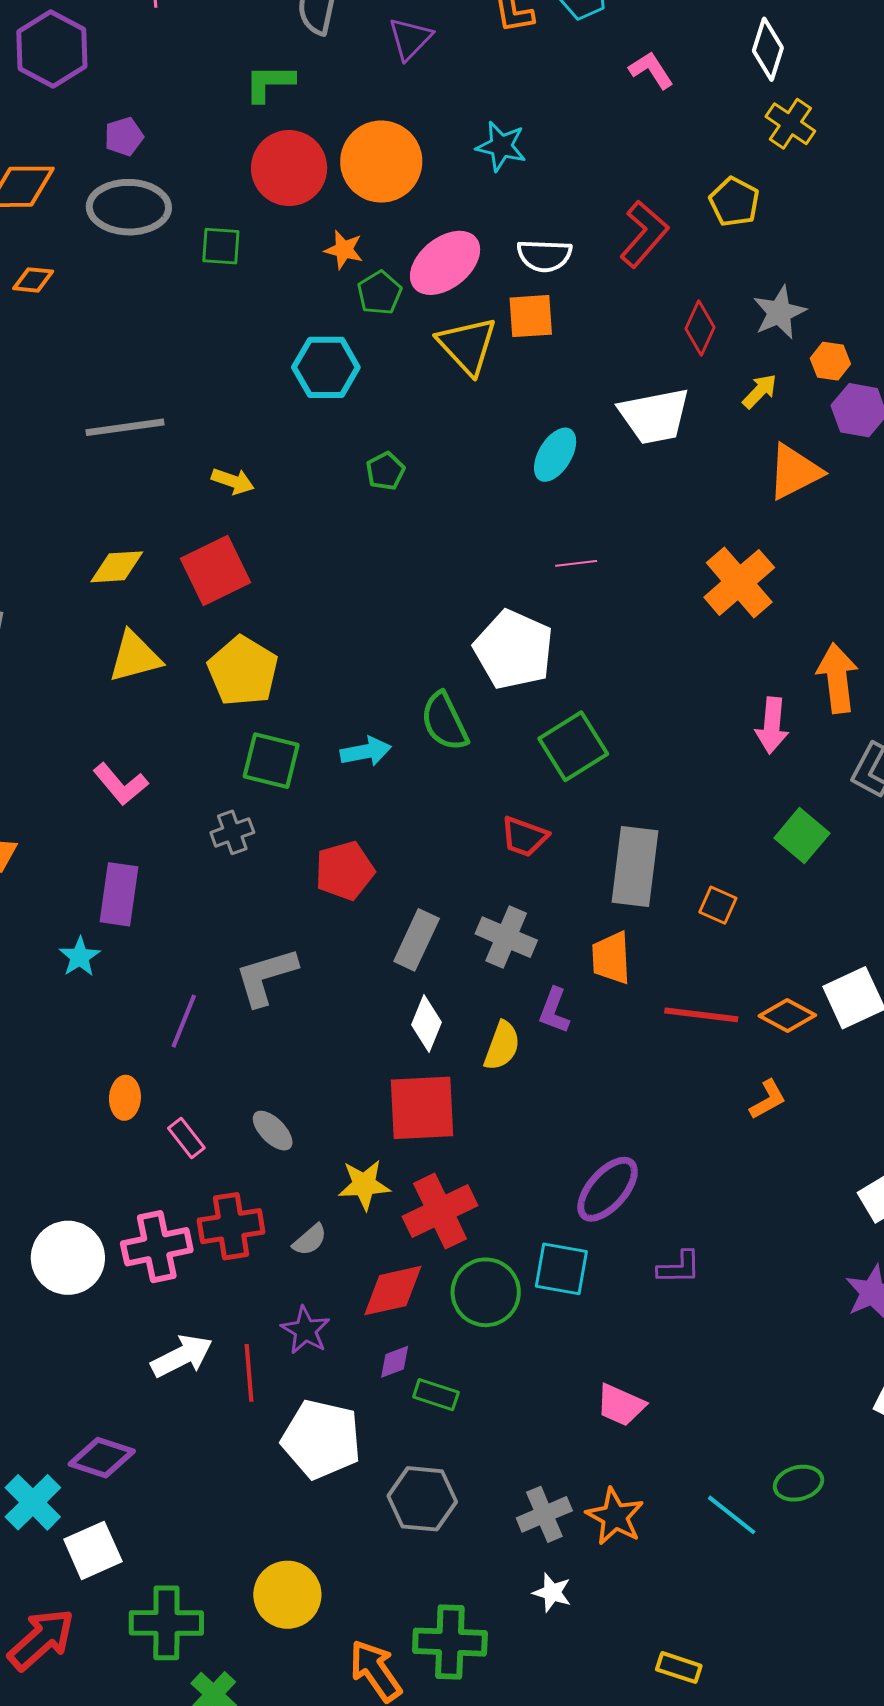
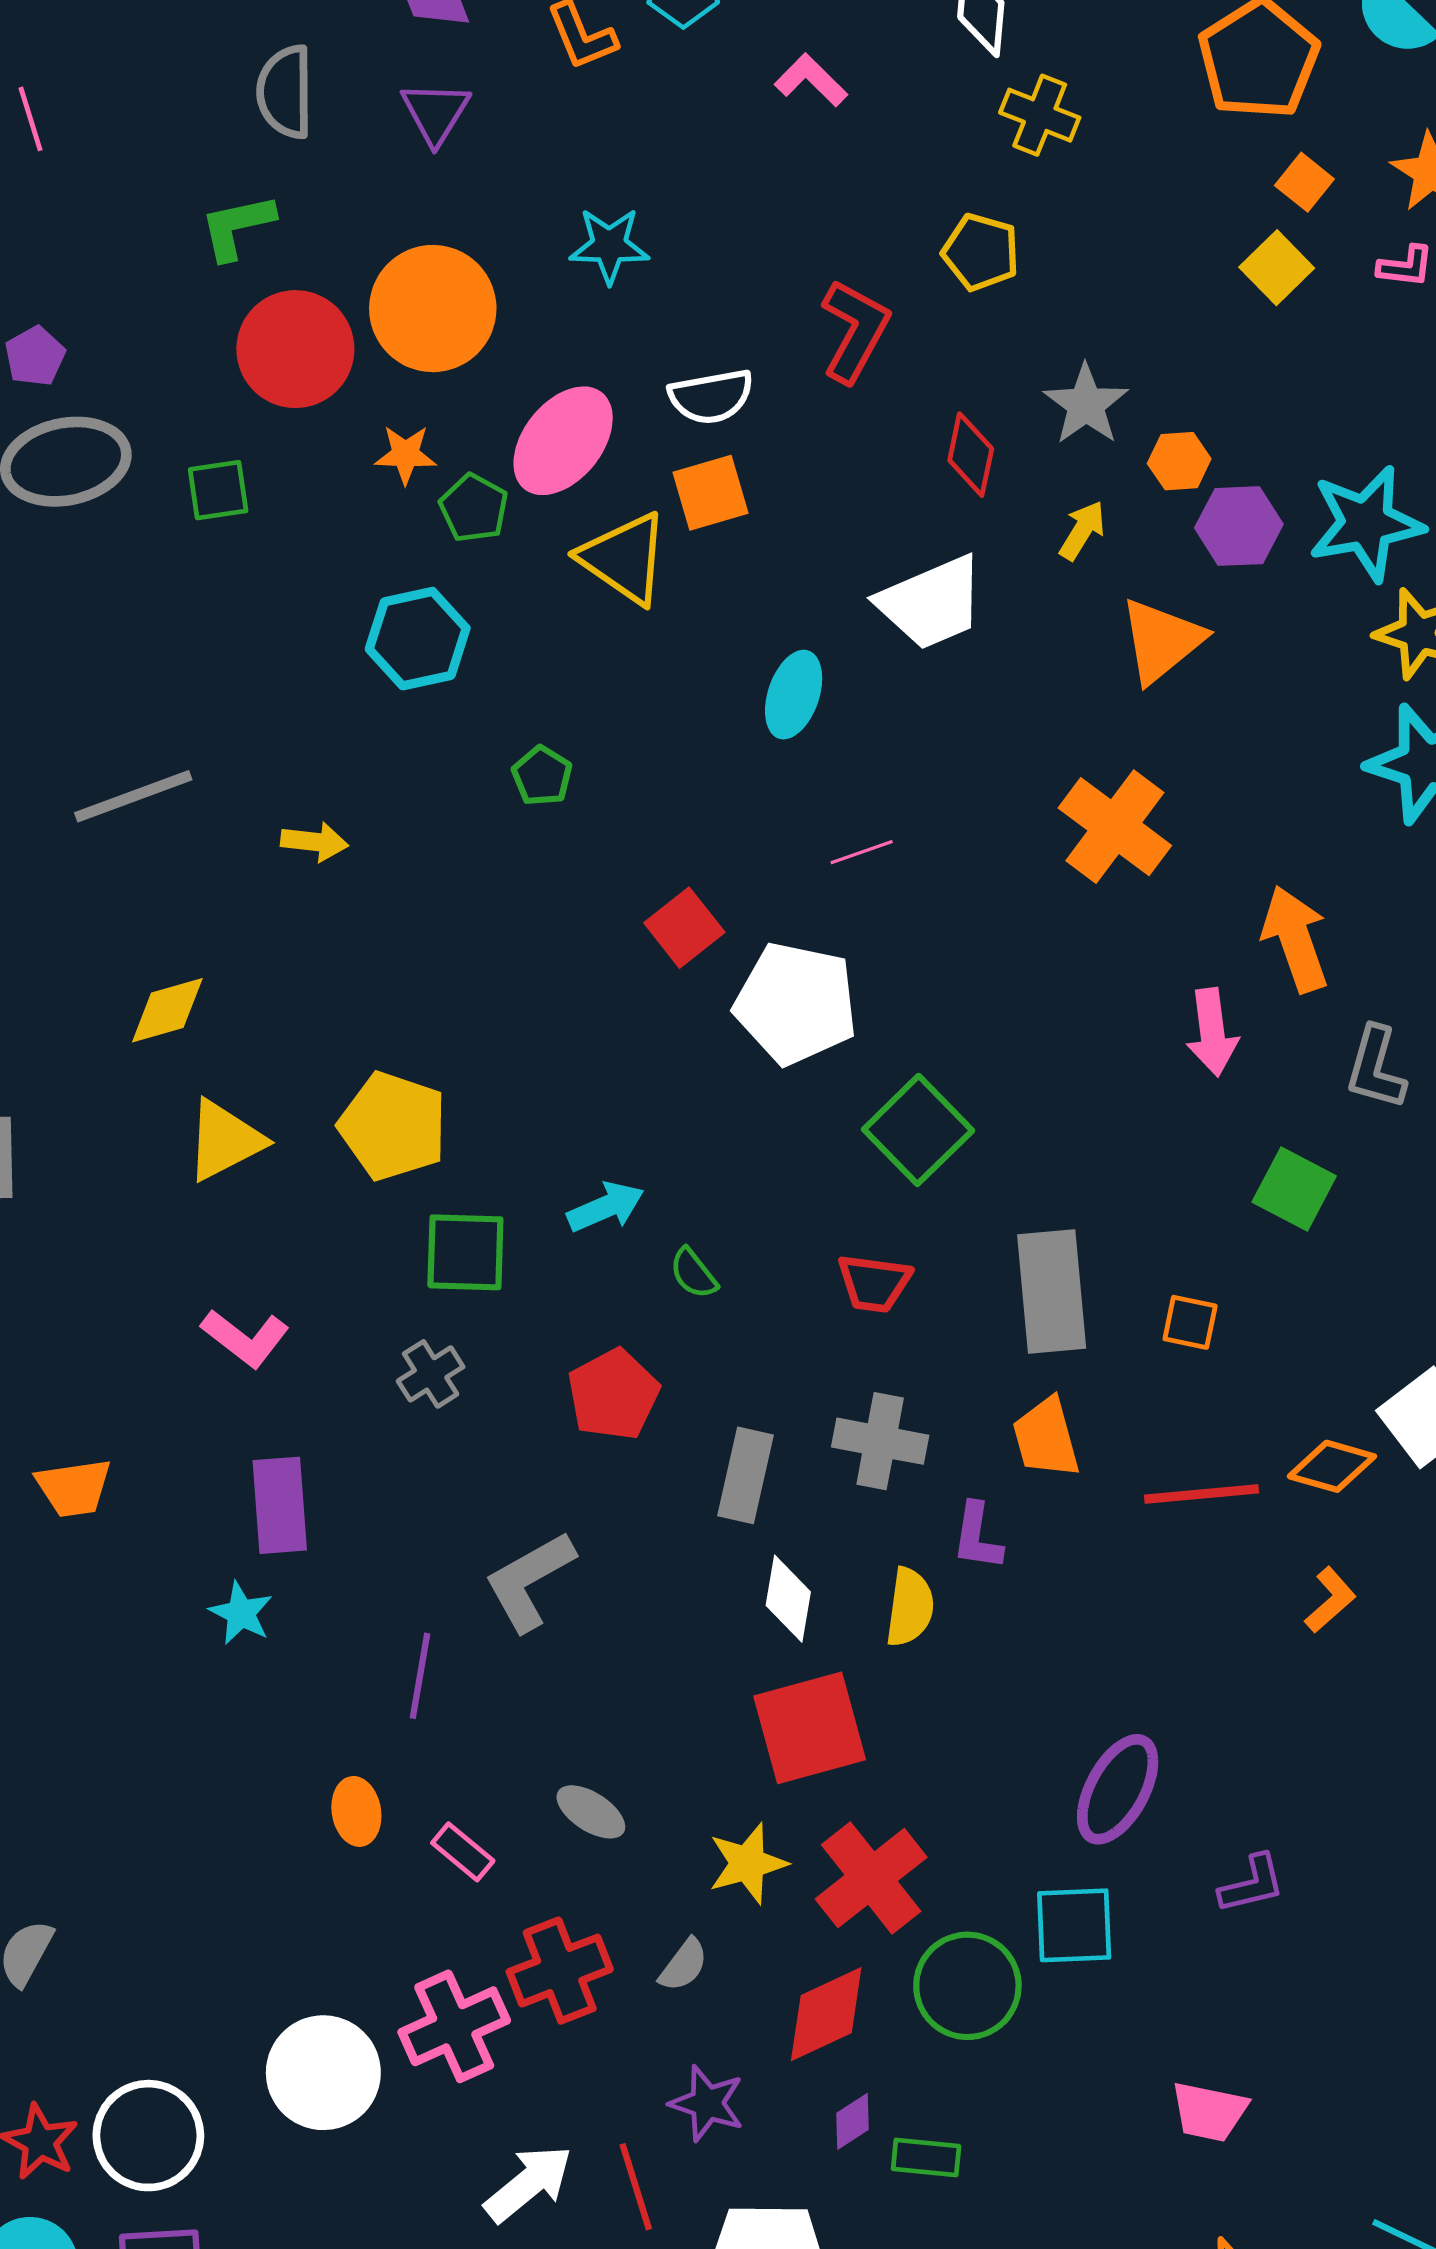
red square: (215, 570) -> (684, 928), moved, size x0.7
green semicircle: (444, 722) -> (693, 1273), moved, size x0.6

